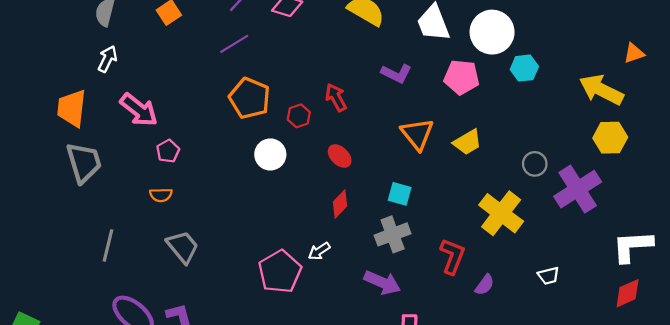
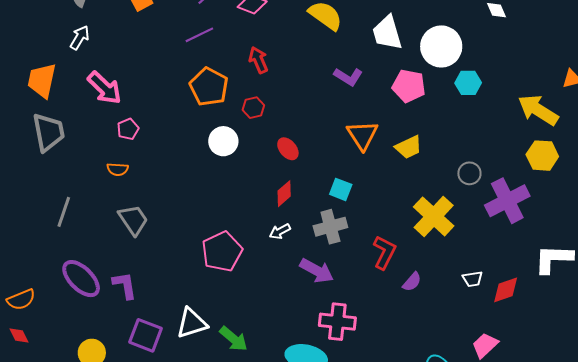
red arrow: (336, 97) -> (258, 60), moved
white arrow: (319, 251) -> (280, 231), moved
red diamond: (628, 293) -> (506, 290), moved

